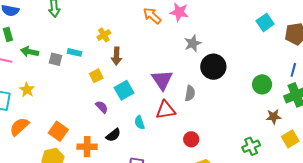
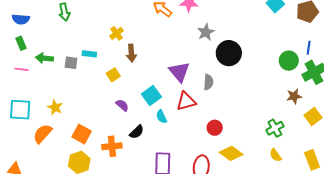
green circle: (262, 84) -> (289, 61), moved
yellow star: (27, 90) -> (55, 107), moved
cyan square: (124, 90) -> (151, 95), moved

